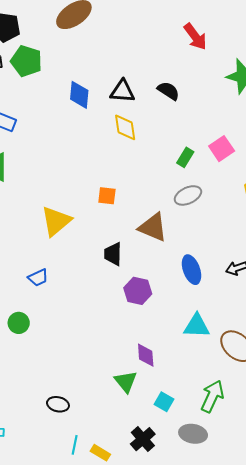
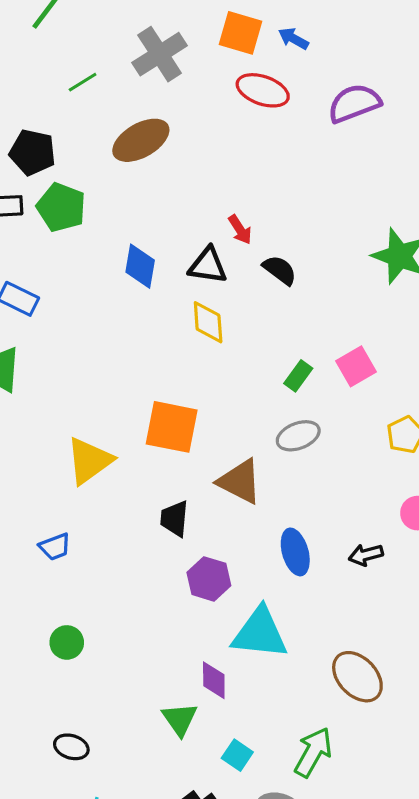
red arrow: (195, 37) -> (240, 230), moved, size x0.7
orange square: (107, 196) -> (172, 427), size x1.8
green circle: (19, 323) -> (67, 642), moved
cyan triangle: (197, 326) -> (260, 633), moved, size x1.4

